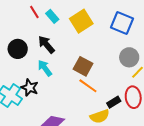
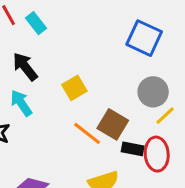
yellow square: (81, 21) -> (74, 88), moved, size x0.7
brown square: (83, 66) -> (113, 124), moved
black rectangle: (114, 102) -> (133, 149), moved, turned 40

